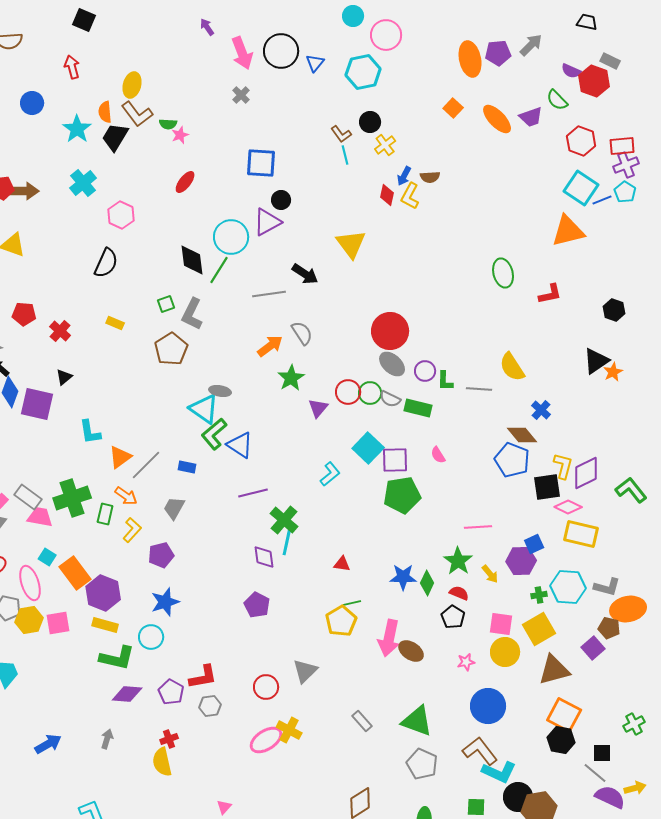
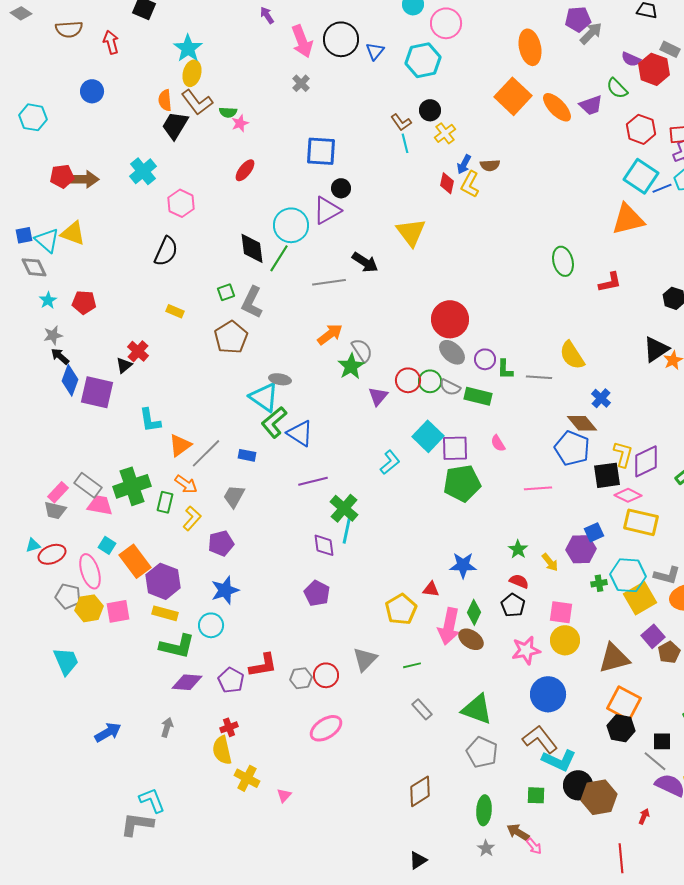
purple pentagon: (498, 53) -> (578, 19), moved
red arrow: (72, 67) -> (111, 42), moved
orange square: (453, 108) -> (513, 96), size x1.8
cyan star: (77, 129) -> (188, 48), moved
red cross: (60, 331) -> (138, 351), moved
gray semicircle: (302, 333) -> (362, 350), moved
pink line: (478, 527) -> (538, 488), moved
green star: (458, 561) -> (518, 549), size x0.7
red triangle: (342, 564) -> (431, 589), moved
green diamond: (427, 583) -> (474, 612), moved
green line: (352, 603) -> (412, 665), moved
brown pentagon: (609, 628) -> (669, 652), moved, turned 30
yellow square: (539, 629) -> (640, 598), moved
pink star: (466, 662) -> (526, 650), size x1.6
gray hexagon: (210, 706) -> (301, 678), moved
yellow cross: (289, 730) -> (247, 778), moved

